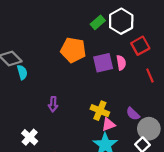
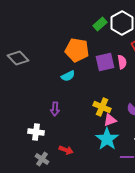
cyan semicircle: (22, 72) -> (68, 76), moved, turned 80
purple arrow: (53, 104) -> (55, 109), moved
white cross: (30, 137) -> (36, 132), turned -35

